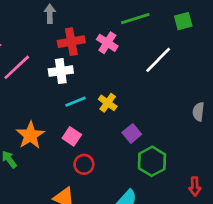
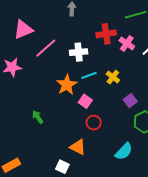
red cross: (71, 42) -> (106, 34), moved
pink cross: (107, 43) -> (127, 43), moved
orange star: (30, 135) -> (67, 85), moved

